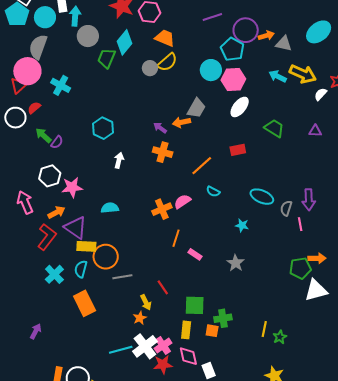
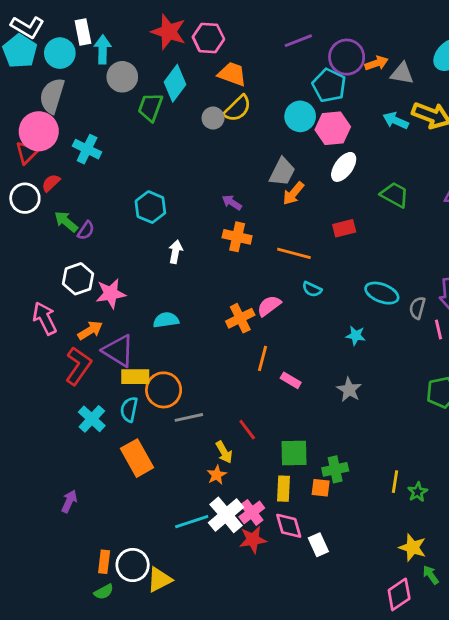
orange arrow: (181, 122) -> (293, 193), moved, turned -36
orange line: (202, 166) -> (294, 253), turned 60

